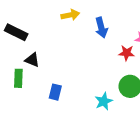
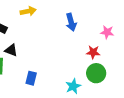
yellow arrow: (70, 15) -> (28, 11), moved
red star: (127, 53) -> (93, 52), moved

